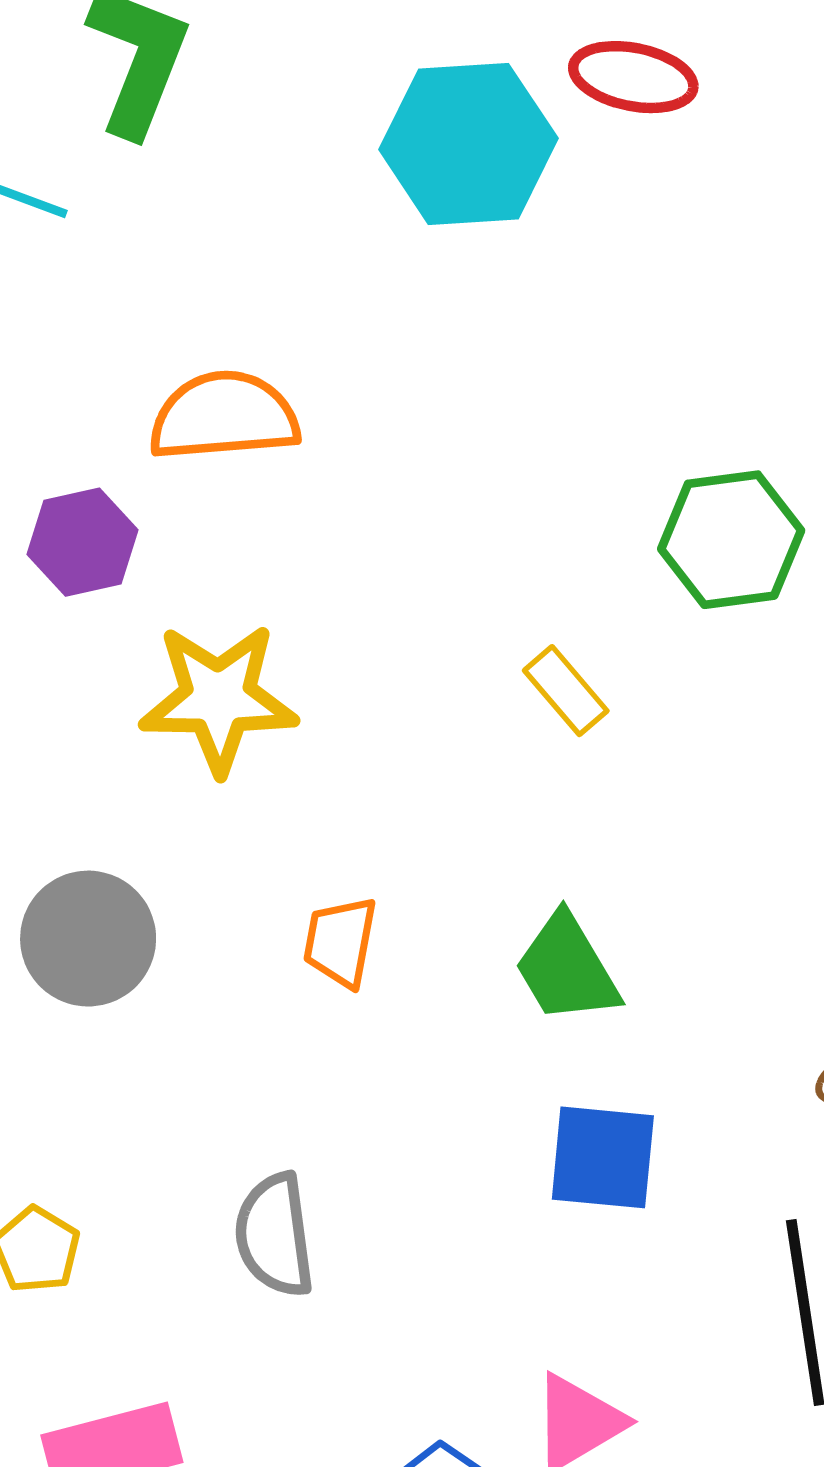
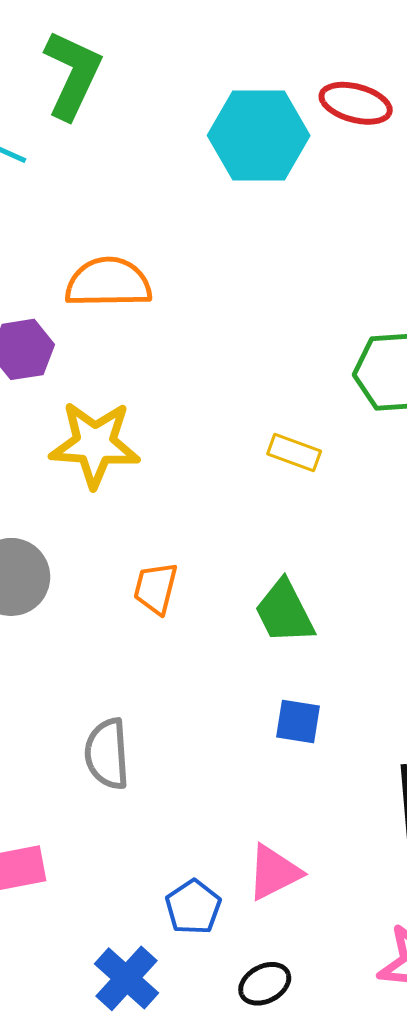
yellow rectangle: (566, 691) -> (294, 452), turned -33
blue square: (603, 1157) -> (298, 722), size x0.7

